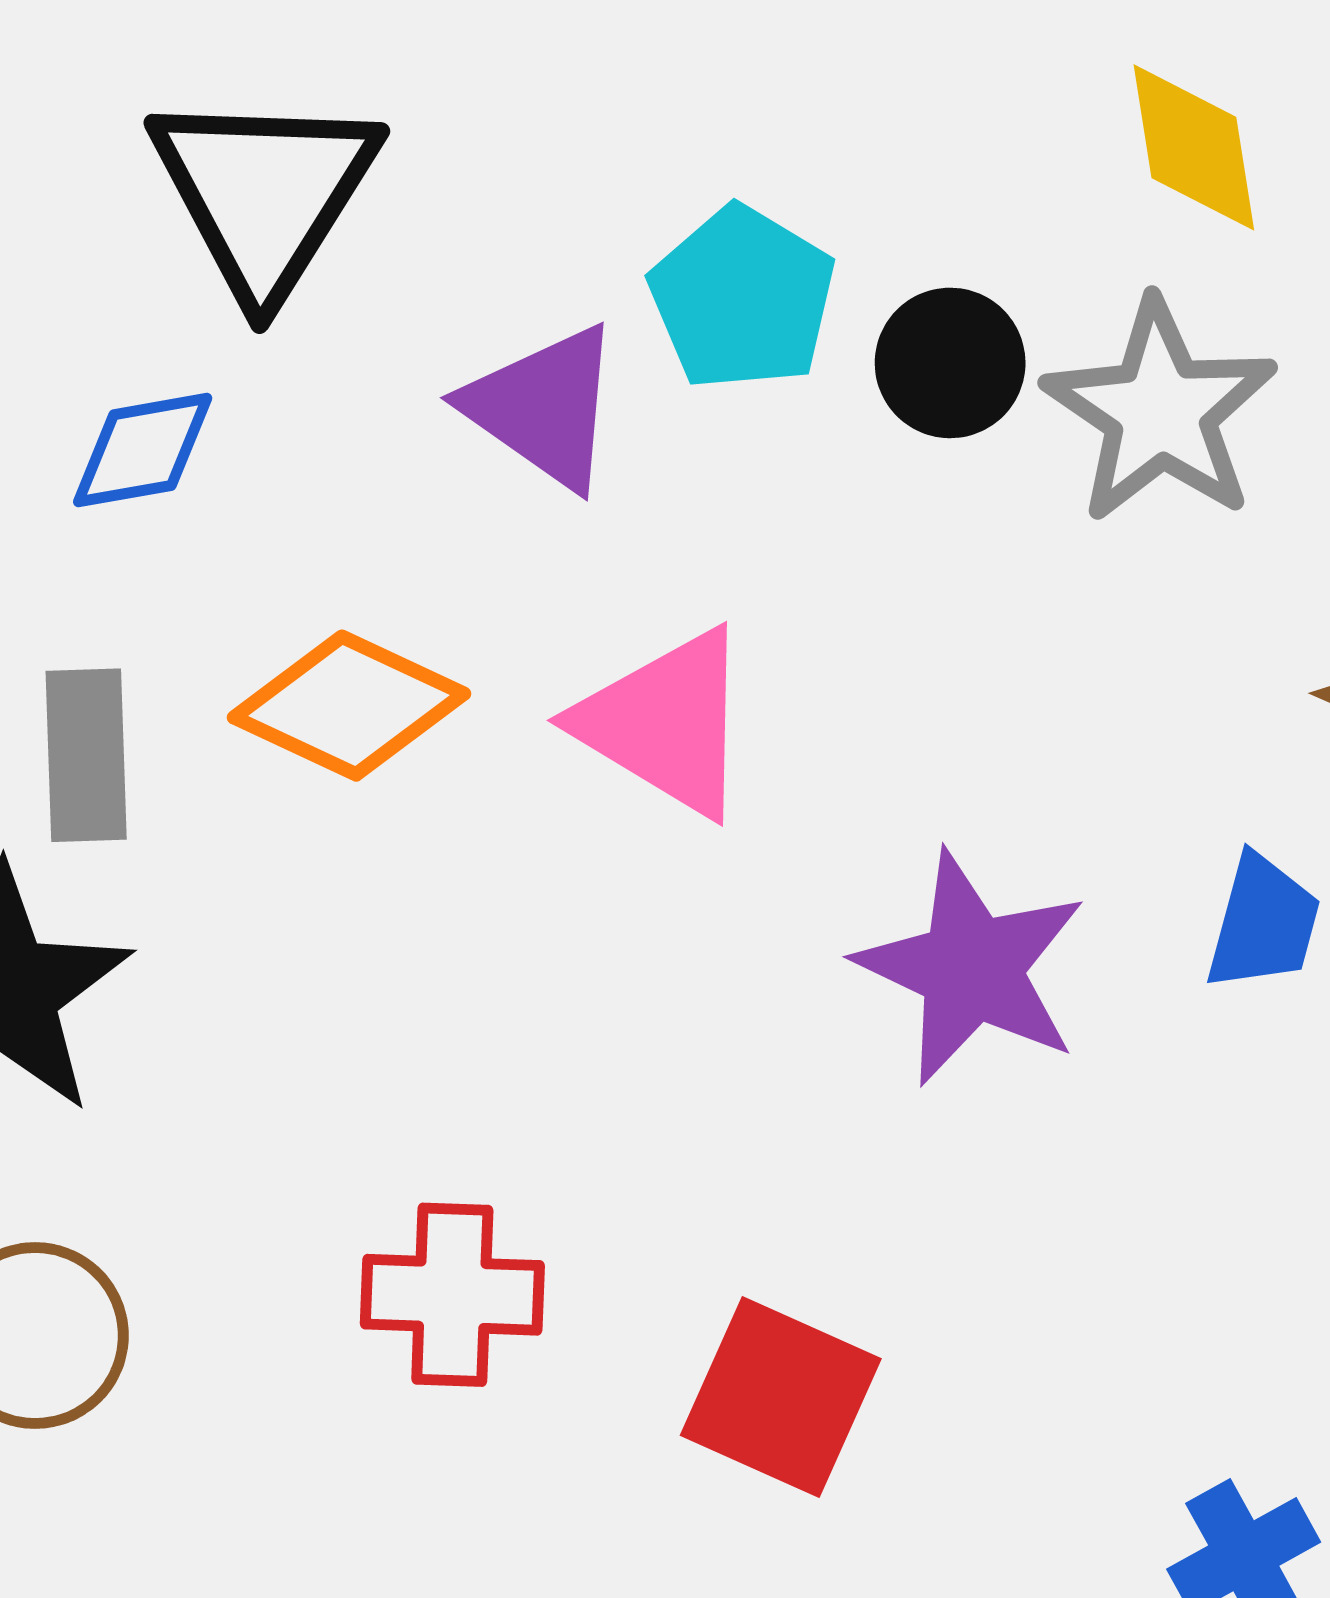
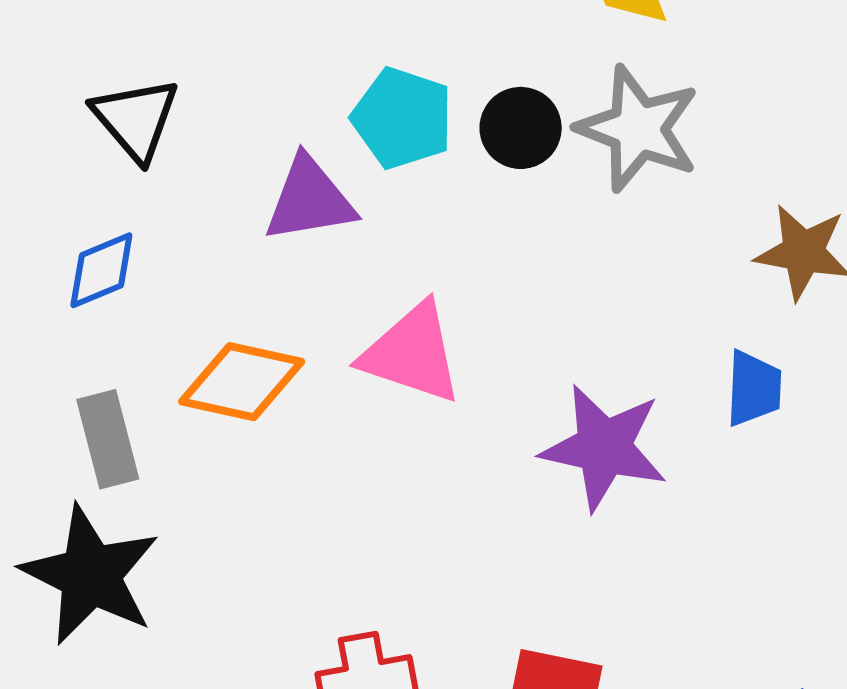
black triangle: (264, 193) -> (136, 119), size x0.7
purple triangle: (543, 407) -> (310, 200), turned -32

